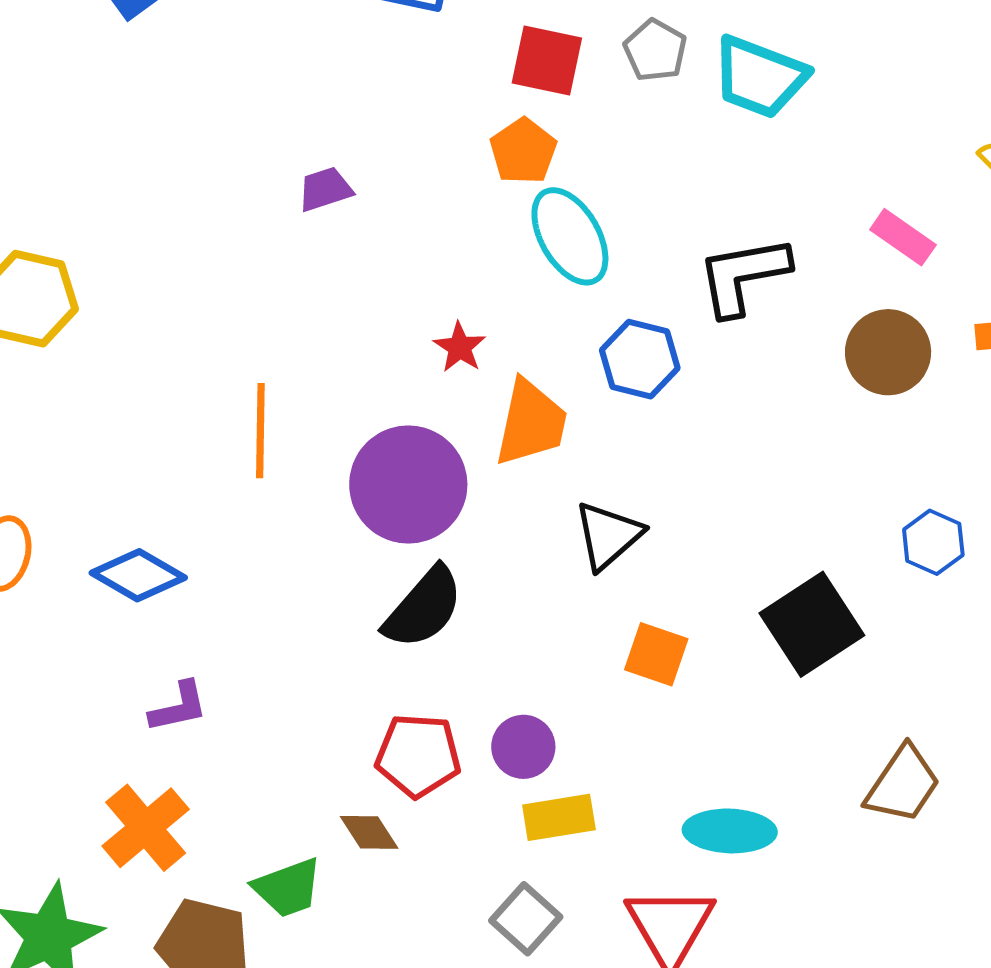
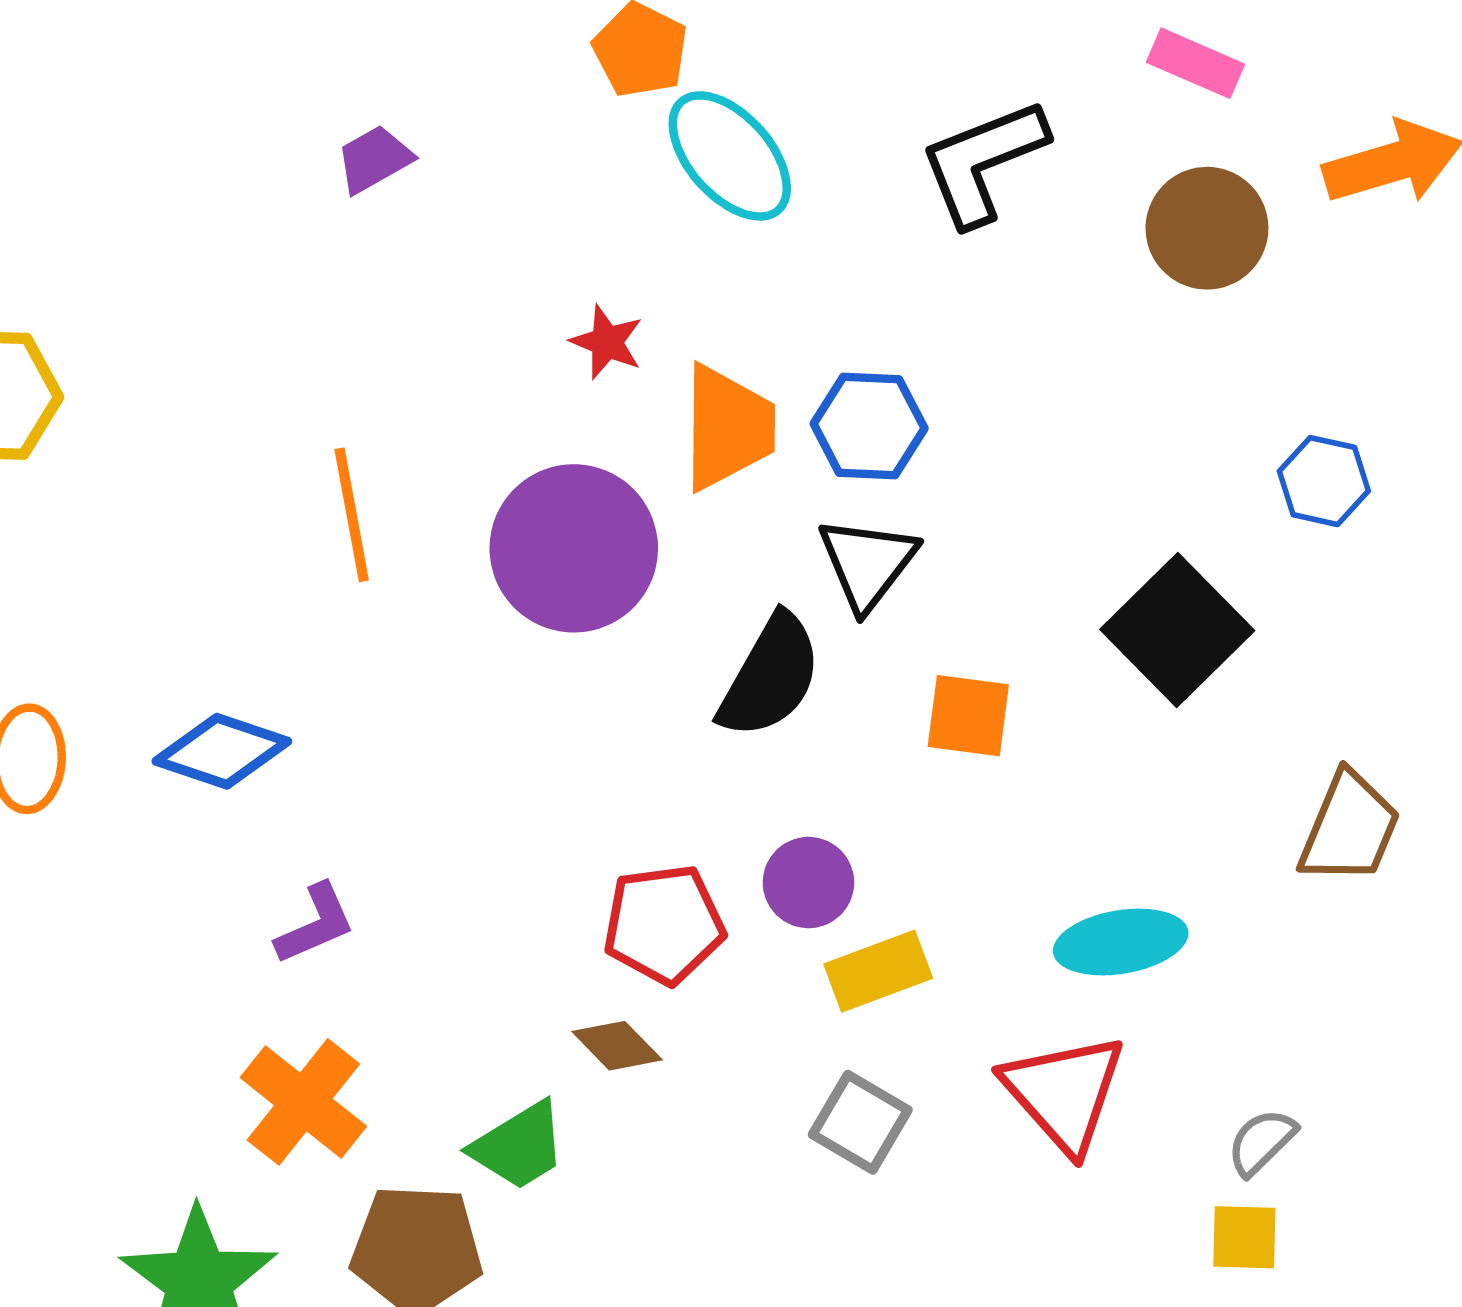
blue hexagon: (640, 359) -> (869, 426), moved
black semicircle: (423, 608) -> (770, 676), moved

